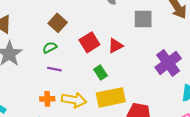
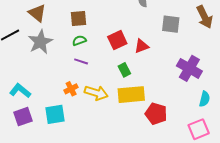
brown square: (58, 23) -> (78, 18), moved, turned 36
purple cross: (168, 63) -> (189, 68), turned -30
orange cross: (47, 99) -> (71, 89), turned -32

